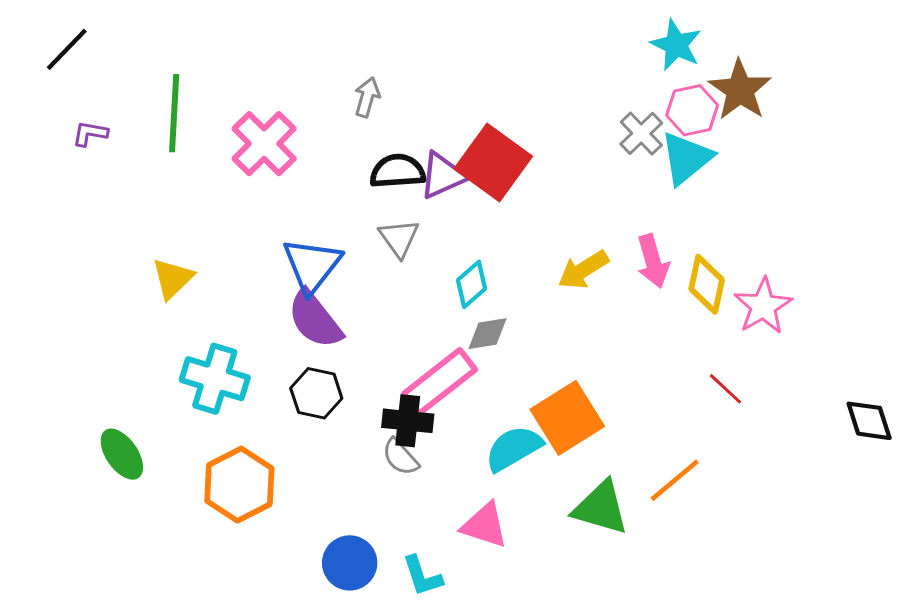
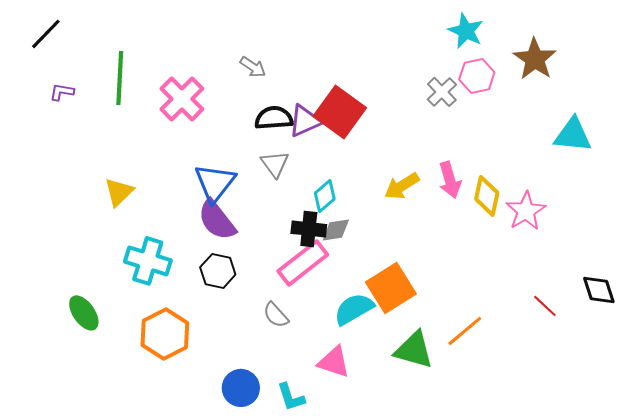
brown star: (740, 90) -> (535, 59), moved
gray arrow: (367, 97) -> (253, 67), turned 108
cyan triangle: (686, 158) -> (573, 135), moved, turned 45
red line: (725, 389) -> (545, 306), moved
black cross: (408, 421) -> (309, 229), moved

